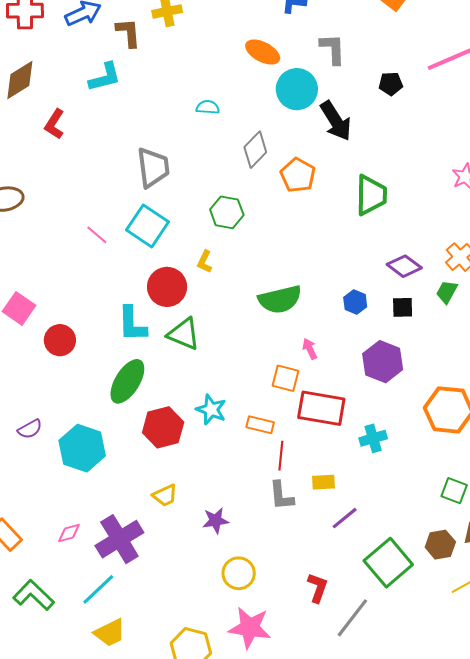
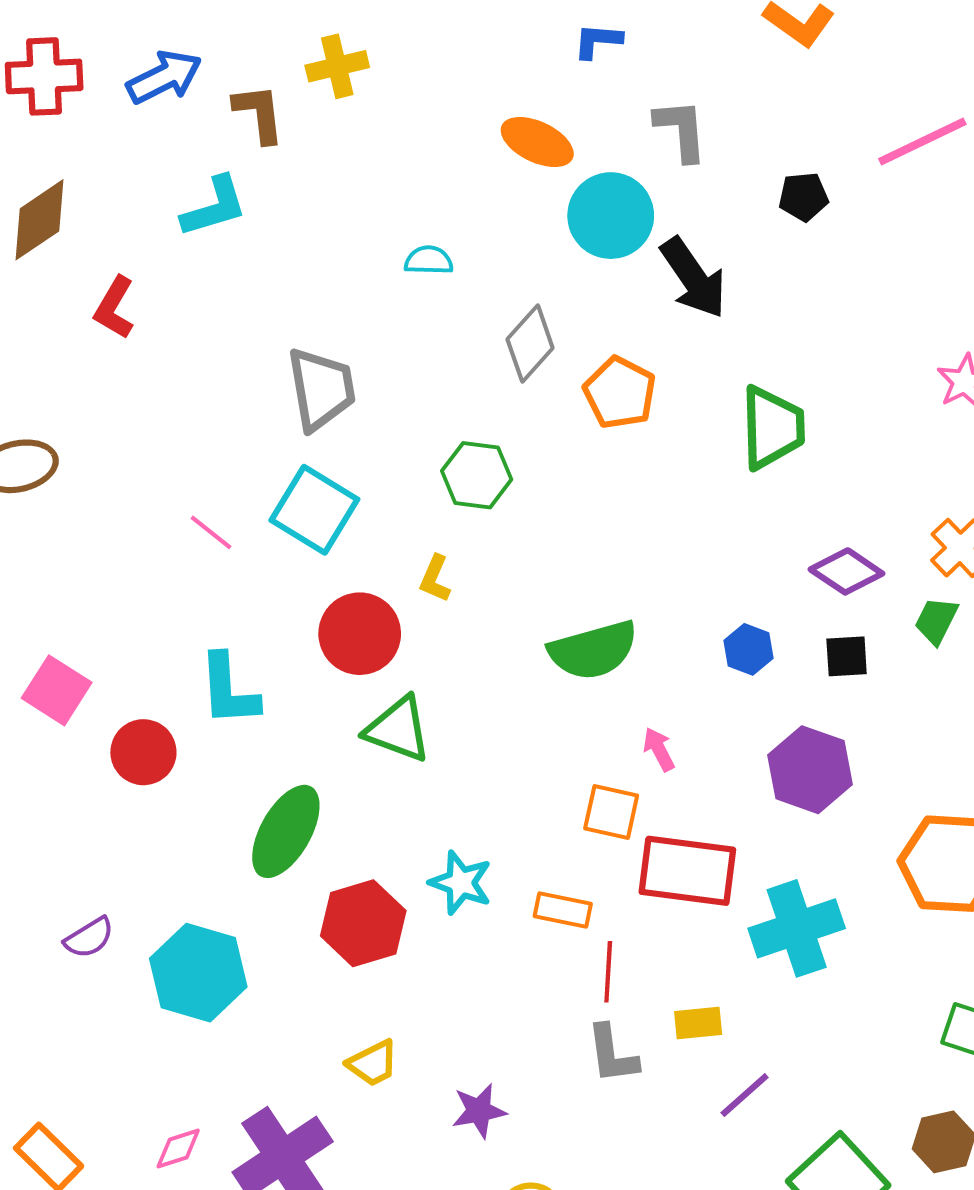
cyan L-shape: (132, 324) -> (229, 690), moved
cyan cross: (373, 438) -> (797, 928), size x1.6

